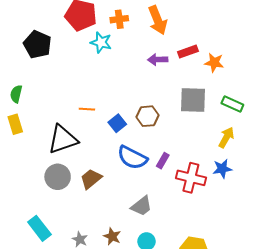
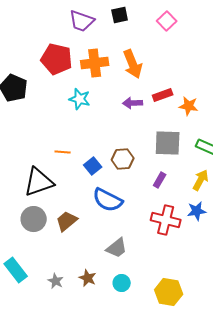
orange cross: (119, 19) -> (95, 63), size x1.5
cyan star: (101, 42) -> (80, 99), moved
purple rectangle: (163, 161) -> (160, 180), moved

